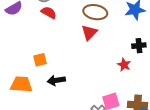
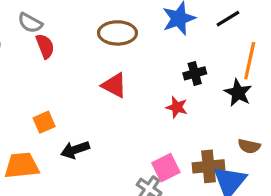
red semicircle: (49, 13) -> (45, 46), turned 49
red triangle: (89, 32) -> (114, 85), moved, turned -36

